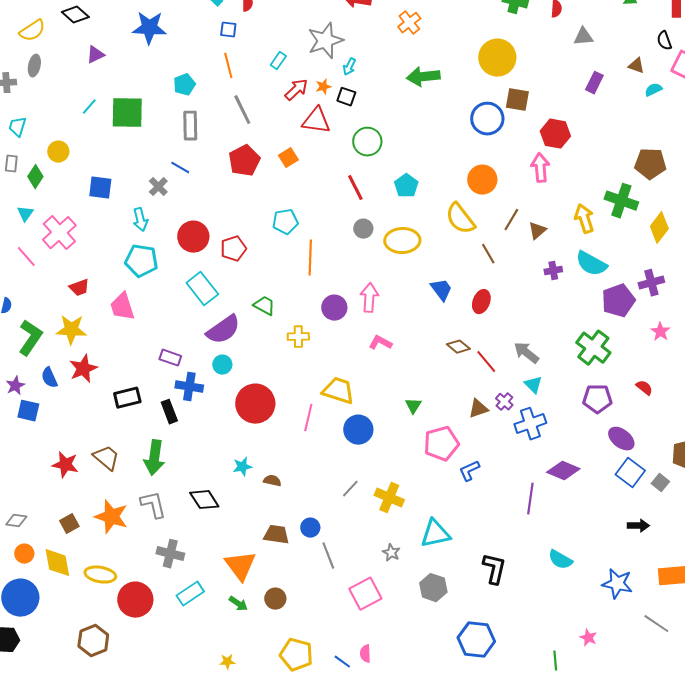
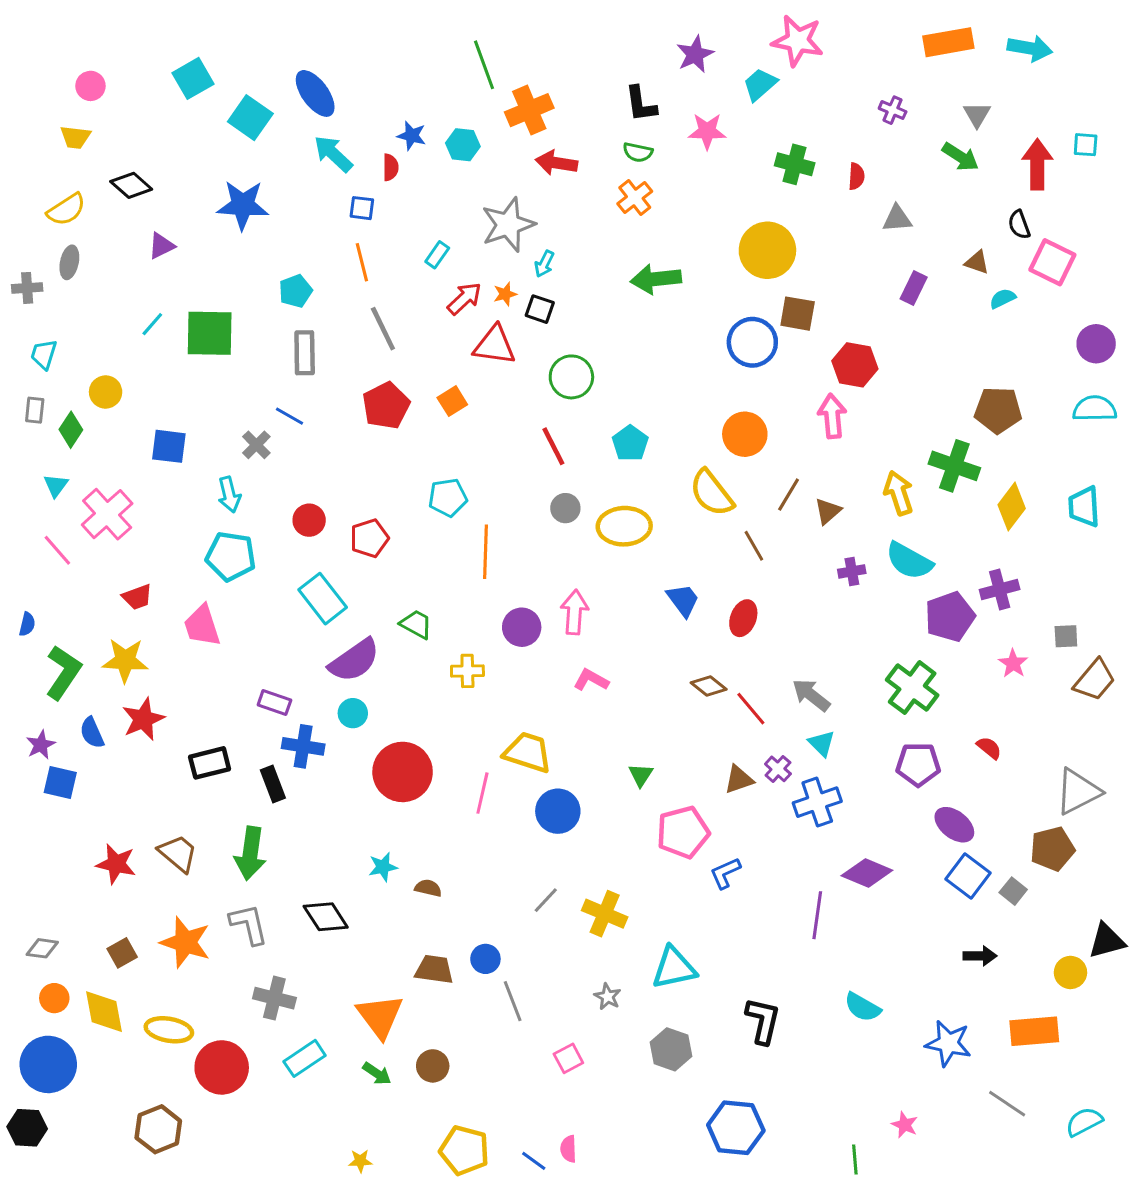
red circle: (193, 237) -> (309, 520), size x0.7
pink square: (365, 594) -> (568, 1058), size x0.6

